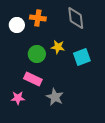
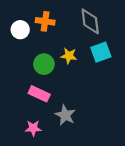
cyan square: (82, 57) -> (101, 52), moved
pink star: (18, 98) -> (33, 128), moved

